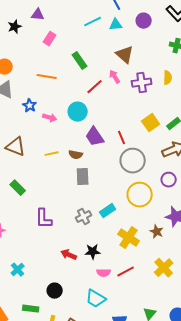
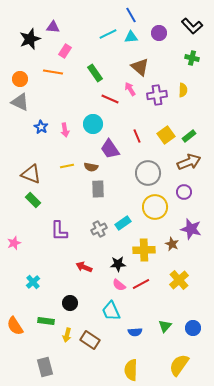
black star: (15, 27) -> (30, 39), size x1.5
orange line: (47, 77) -> (53, 72), moved
red line: (95, 87) -> (110, 99), turned 66
blue star: (30, 106) -> (41, 127), moved
pink arrow: (50, 118) -> (65, 130), turned 64
red line: (122, 138) -> (137, 136), moved
brown triangle: (16, 147) -> (31, 174), moved
yellow cross: (129, 238) -> (144, 250), turned -35
black star: (93, 252) -> (118, 264), moved
pink semicircle: (104, 273) -> (119, 285), turned 40
cyan trapezoid: (96, 299) -> (111, 311), turned 35

